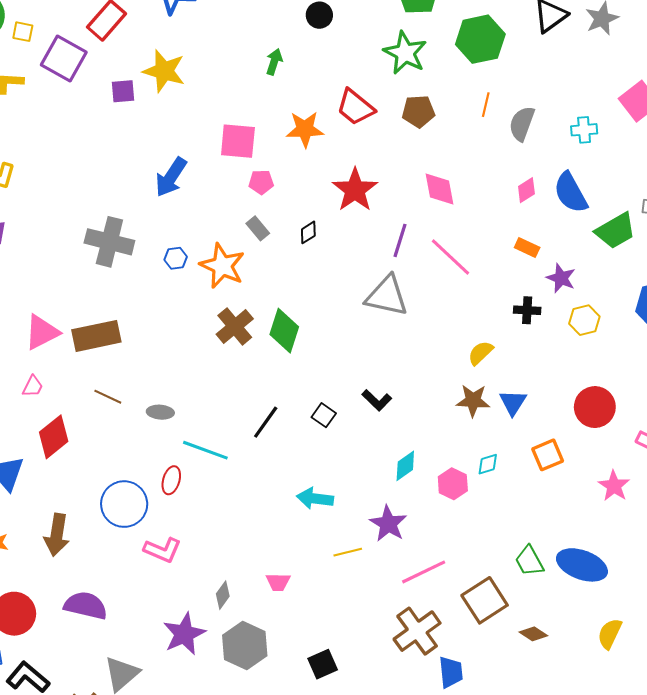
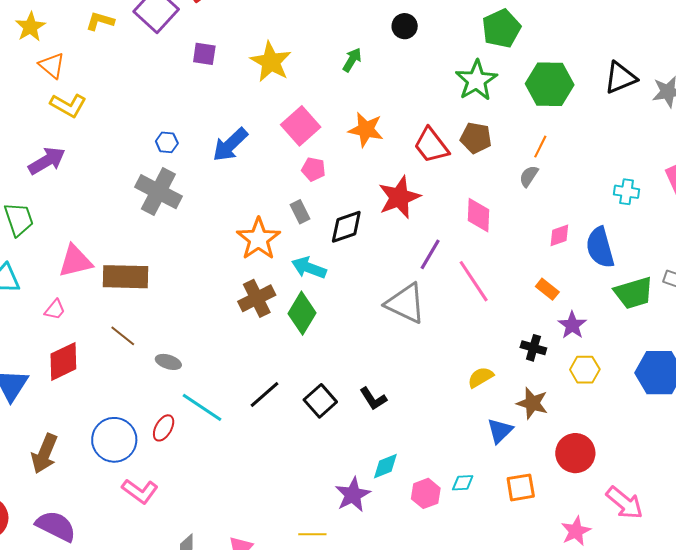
yellow star: (164, 71) -> (271, 62), moved
red trapezoid: (355, 107) -> (431, 145), moved
gray semicircle: (522, 124) -> (529, 176), moved, size x0.7
pink square: (238, 141) -> (301, 126), turned 30
black diamond: (308, 232) -> (346, 227), size x1.6
blue hexagon: (176, 258) -> (167, 142), moved
brown star: (473, 401) -> (532, 403), moved
black square: (324, 415) -> (320, 401), size x1.4
cyan arrow: (315, 498) -> (309, 268), moved
purple star: (388, 524) -> (353, 495), moved

